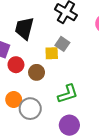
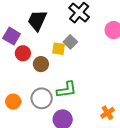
orange circle: (14, 99) -> (13, 102), moved
gray circle: (30, 109) -> (42, 98), moved

